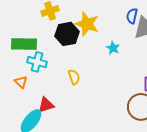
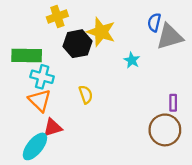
orange triangle: (21, 82) -> (40, 100), moved, size x1.5

